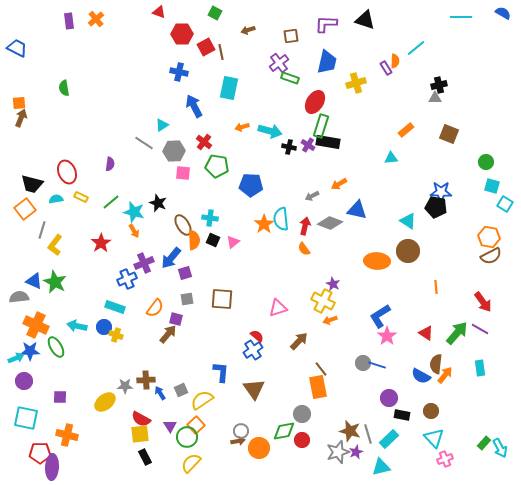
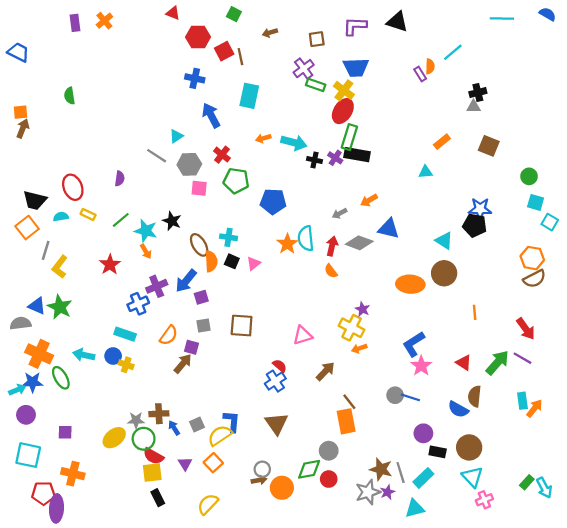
blue trapezoid: (327, 62) -> (356, 67), turned 75
yellow cross: (356, 83) -> (344, 90), moved, turned -36
blue L-shape: (221, 372) -> (232, 421), moved
orange arrow: (445, 375) -> (534, 408), moved
brown circle: (431, 411) -> (469, 447), size x1.5
green circle: (187, 437) -> (144, 439), moved

